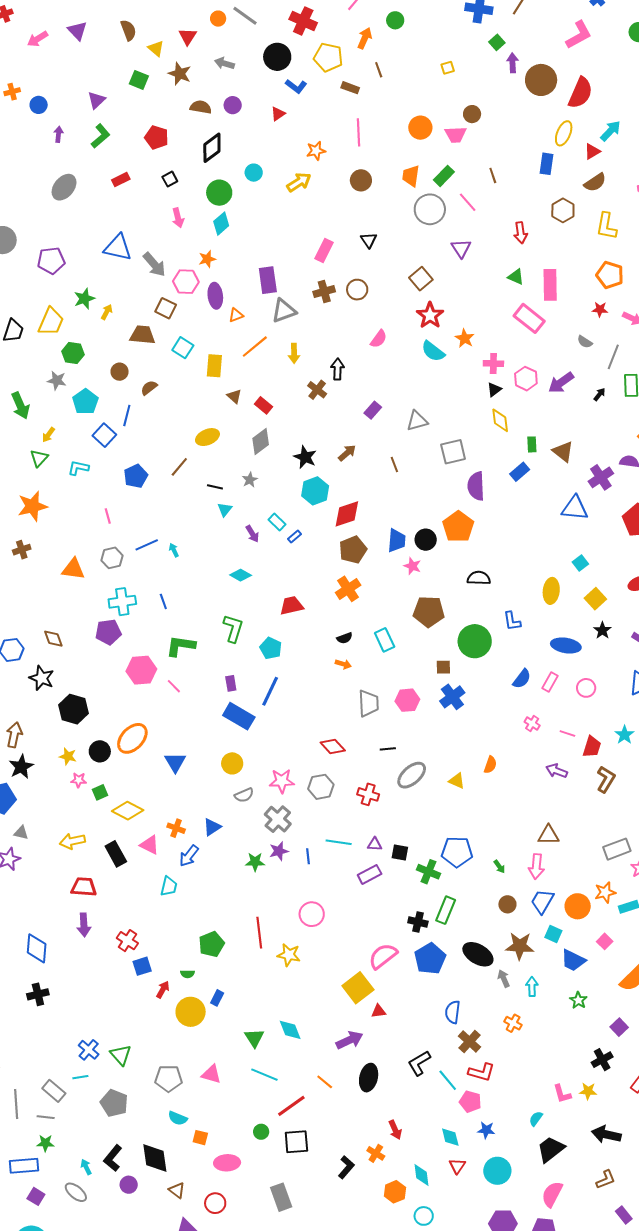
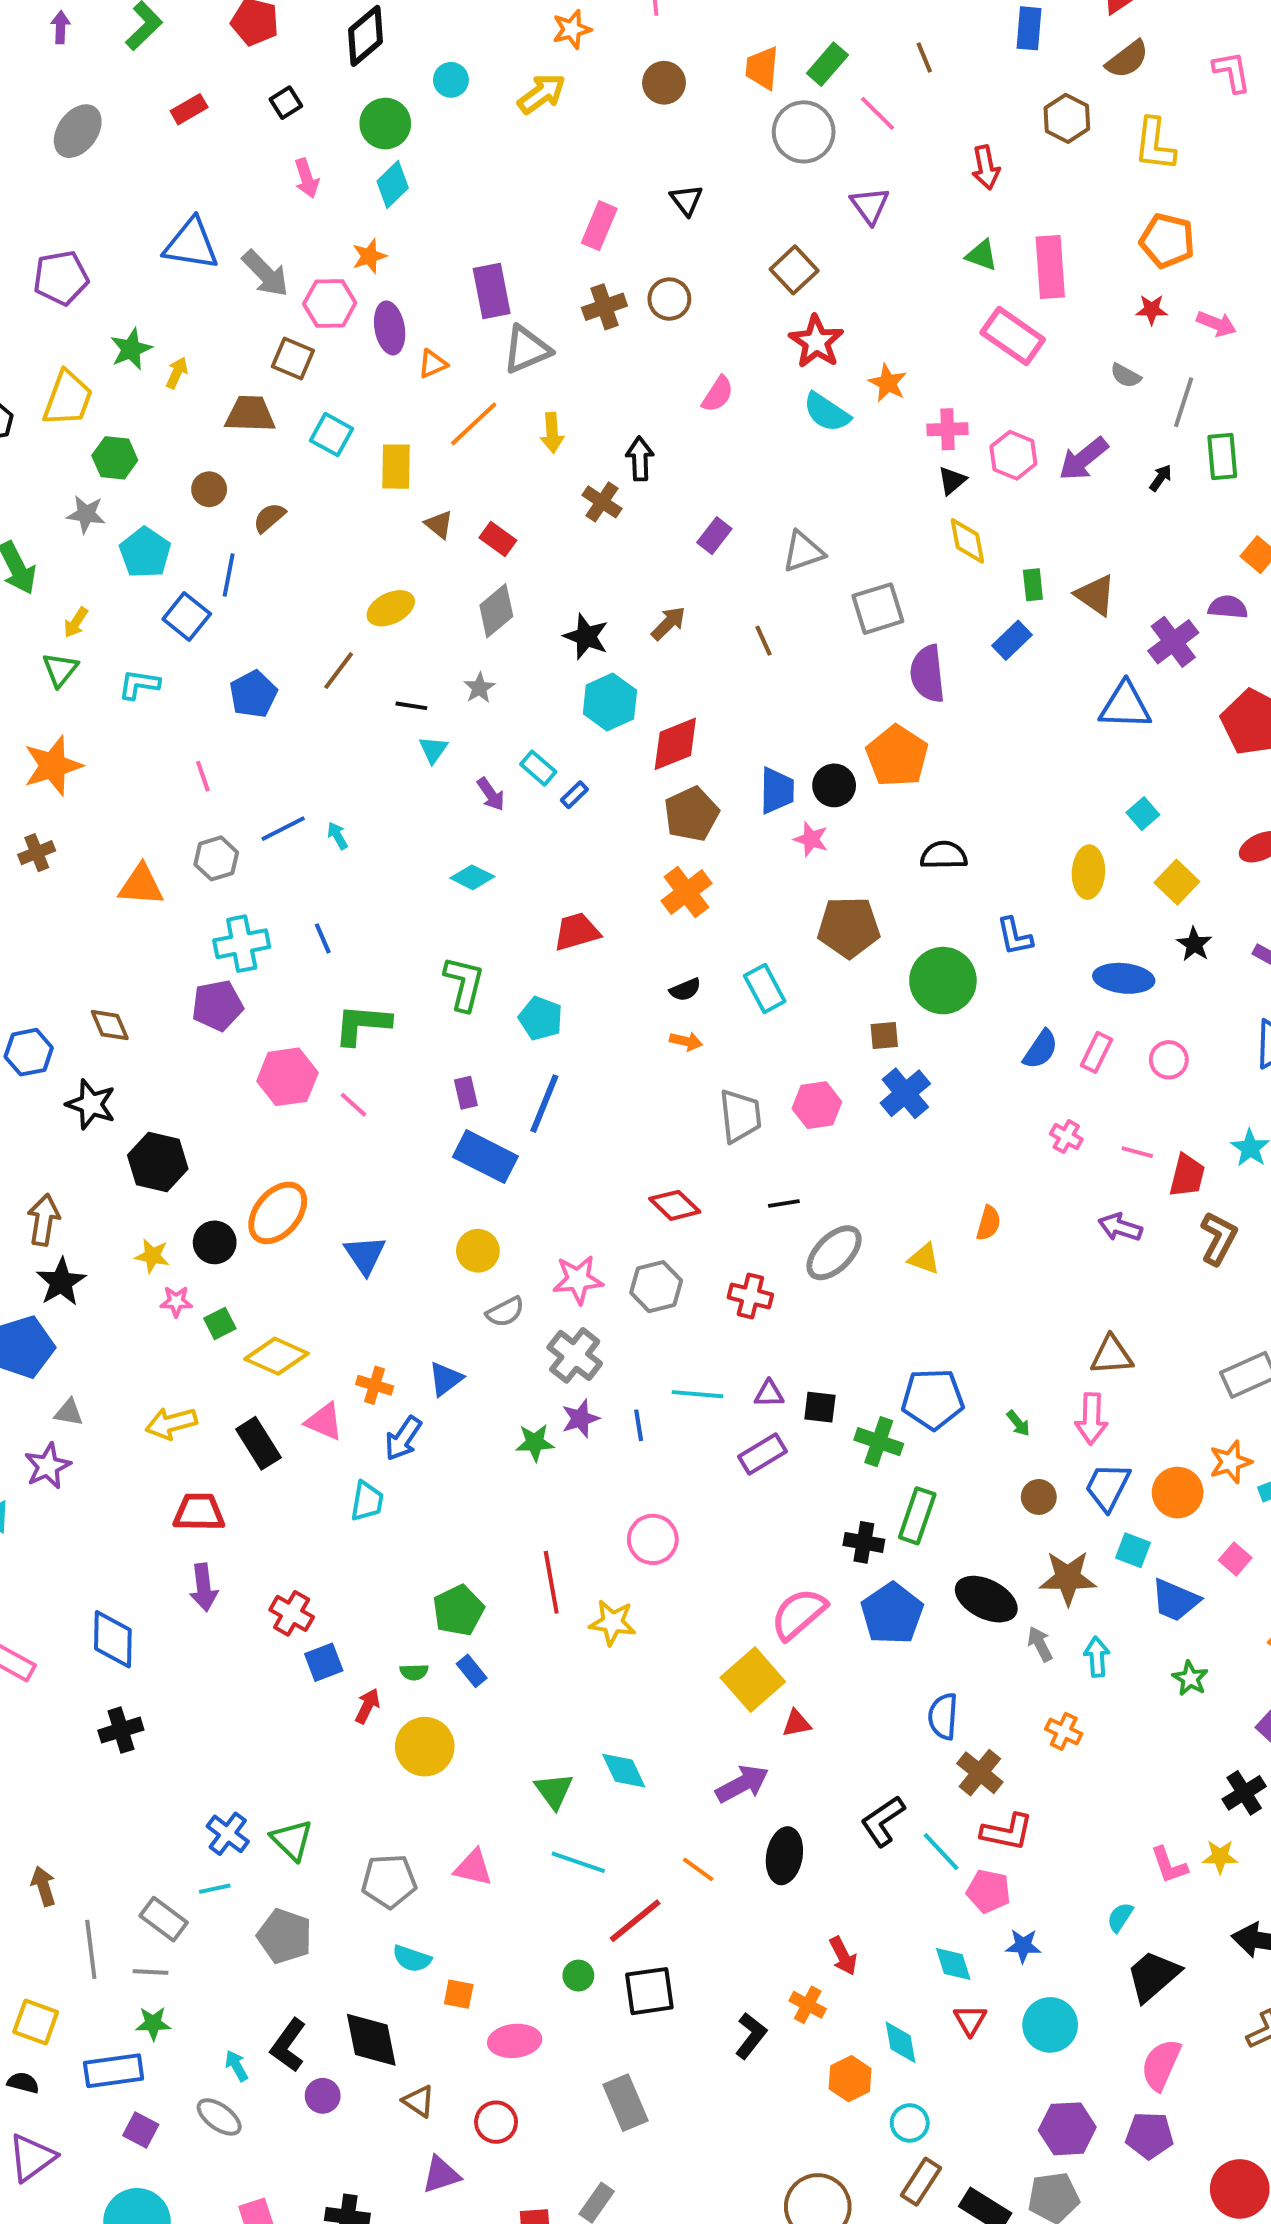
blue rectangle: (217, 998) -> (472, 1671), moved, turned -63

